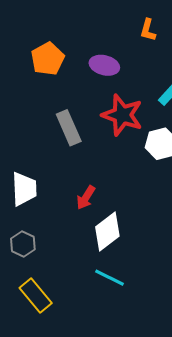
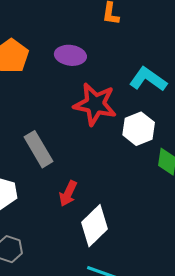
gray rectangle: (69, 128) -> (39, 149), moved

